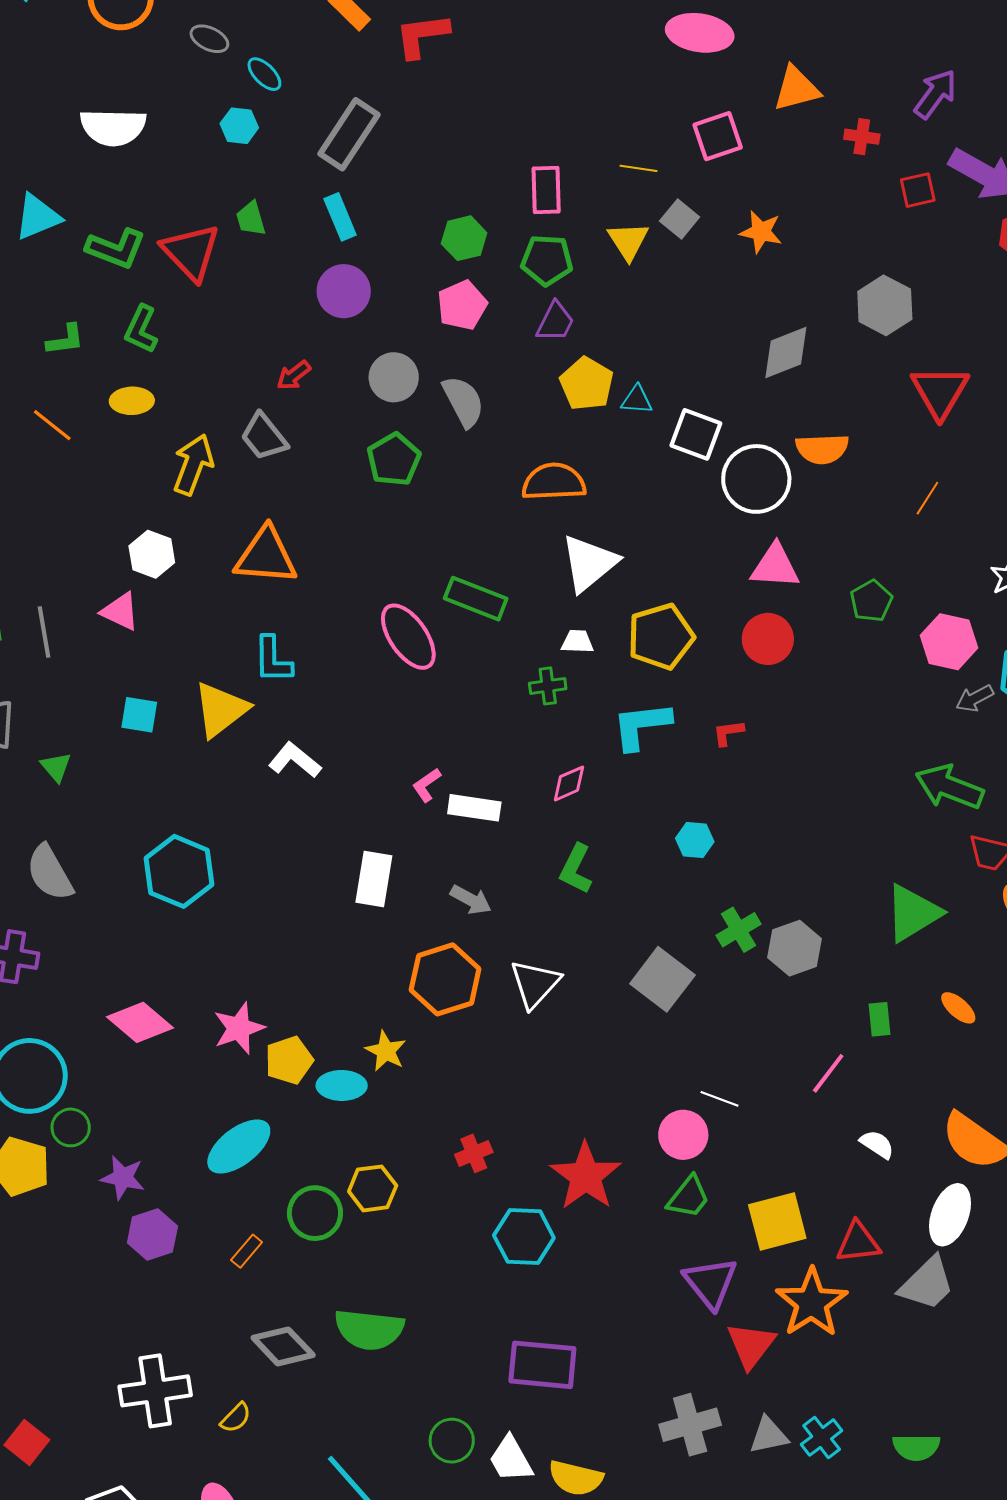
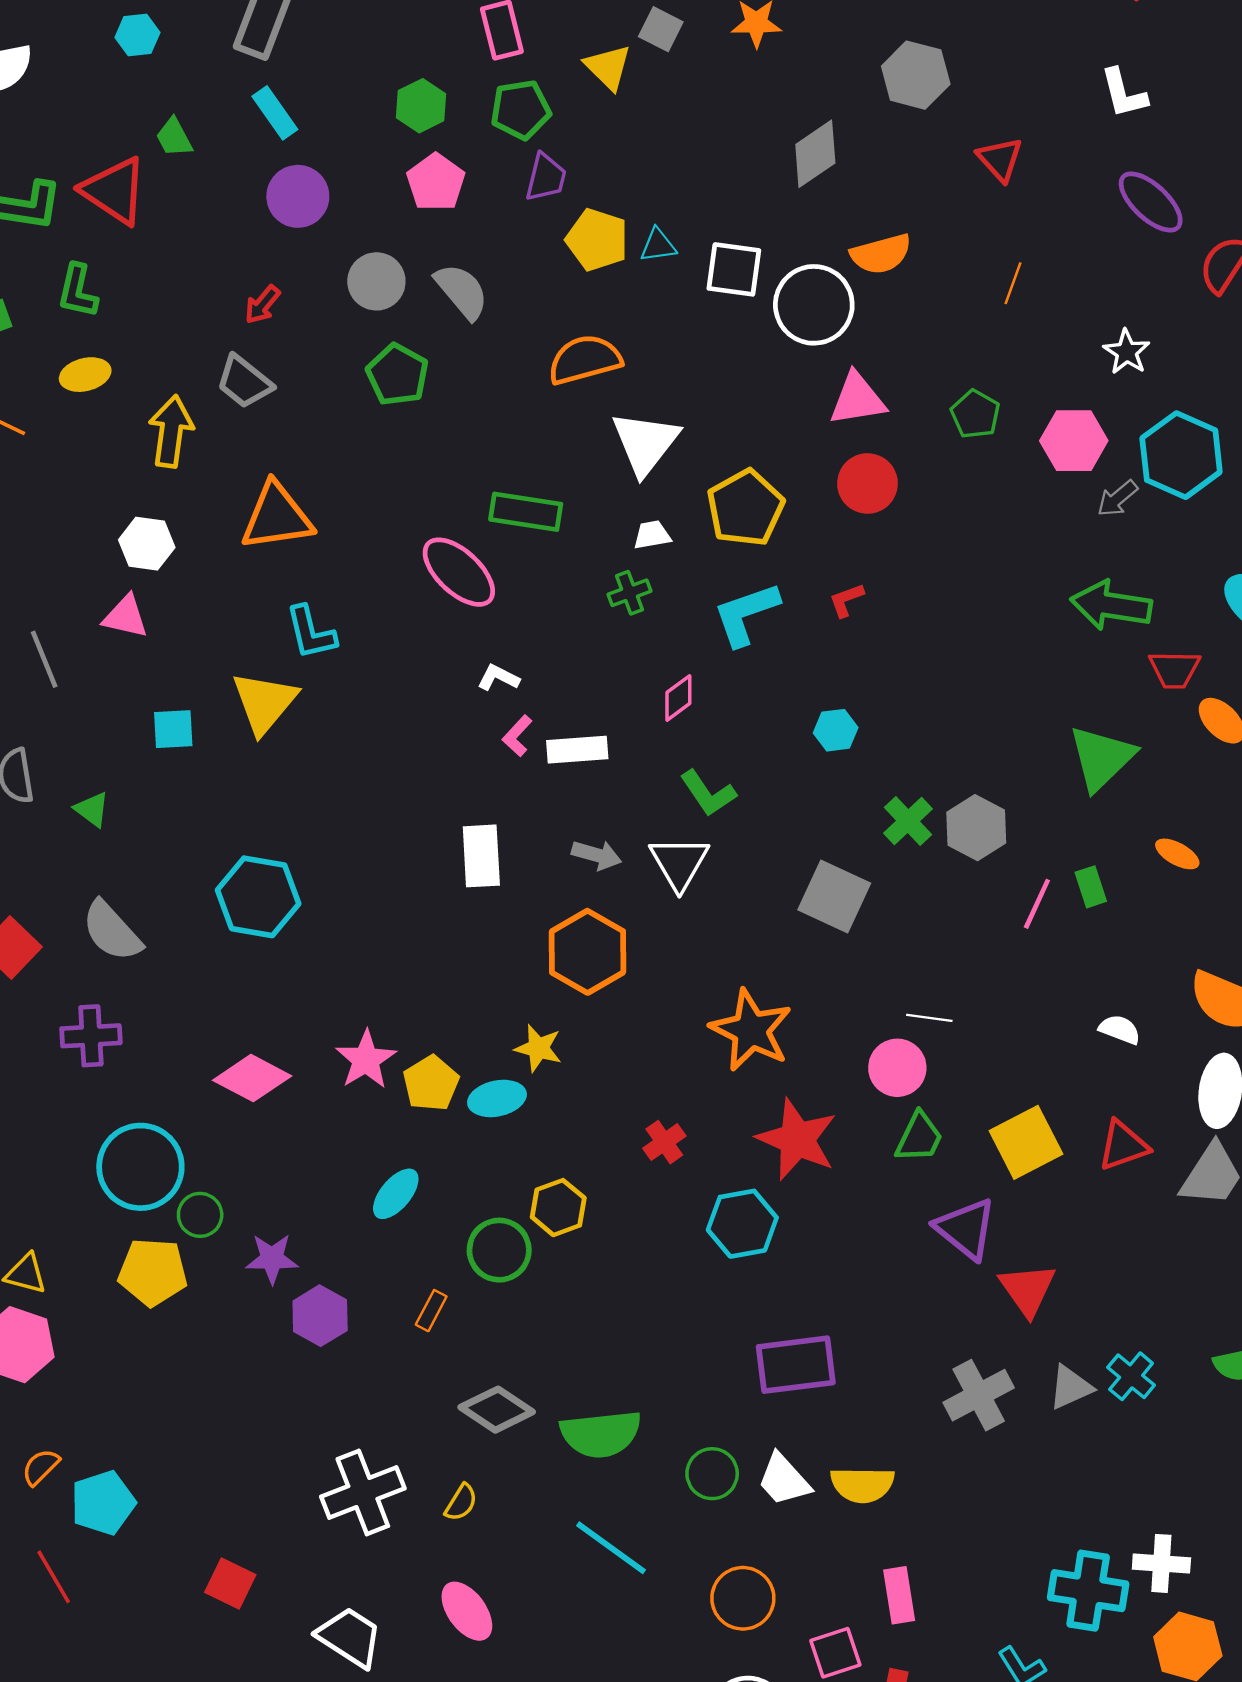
red triangle: (940, 392) -> (1000, 159), size x0.7
white L-shape: (295, 760) -> (498, 678), moved, size x0.7
green L-shape: (576, 869) -> (708, 793), turned -48
white triangle: (535, 984) -> (679, 863), moved
pink line: (828, 1073) -> (1037, 904), moved
cyan ellipse: (239, 1146) -> (396, 1194), size x0.7
orange star: (812, 1303) -> (751, 1030), moved
green semicircle: (369, 1330) -> (601, 1434), moved

